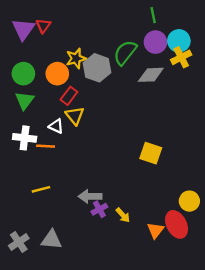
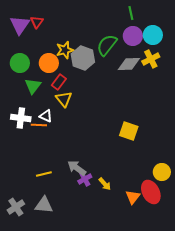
yellow cross: (181, 57) -> (151, 59), moved
green triangle: (25, 101) -> (33, 86), moved
white triangle: (56, 126) -> (46, 116), moved
yellow line: (41, 189) -> (44, 174), moved
gray arrow: (90, 196) -> (77, 168), turned 36

